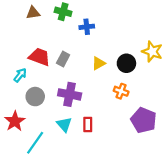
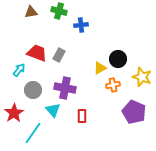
yellow star: (152, 51) -> (142, 77), moved
yellow triangle: (99, 63) -> (100, 68), moved
orange cross: (121, 91) -> (113, 85), turned -32
cyan triangle: (64, 124) -> (53, 110), moved

